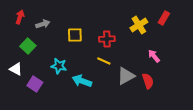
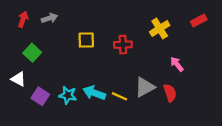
red rectangle: (164, 18) -> (199, 20), moved, turned 32
gray arrow: (43, 24) -> (49, 18), moved
yellow line: (104, 61) -> (119, 96), moved
cyan star: (59, 66) -> (68, 95), moved

